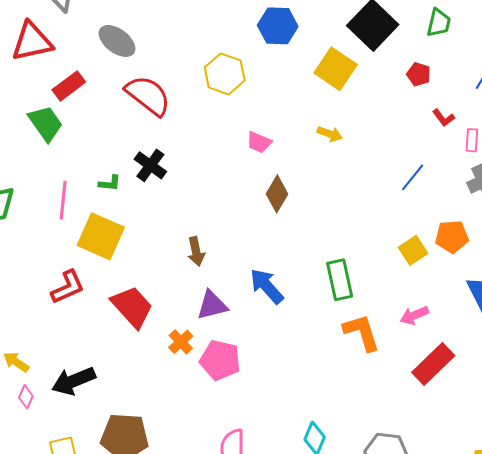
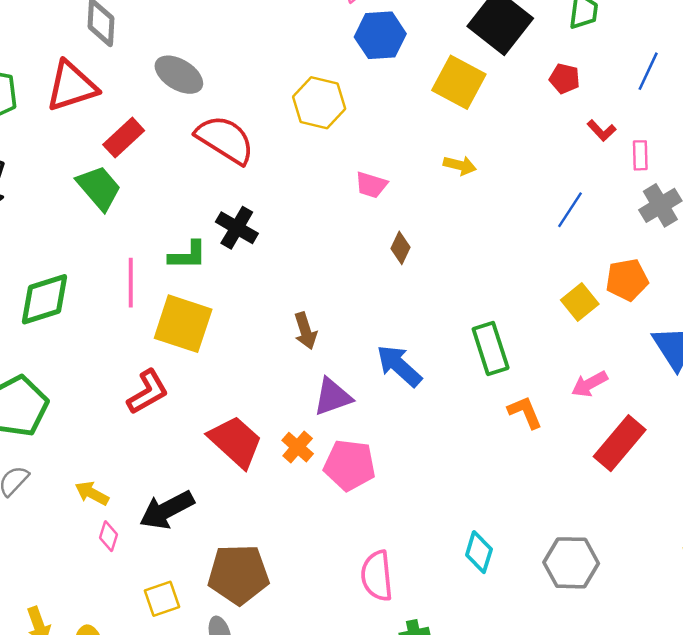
green L-shape: (110, 183) -> (188, 255), size x1.4
brown diamond: (277, 194) -> (400, 248), size x0.7
red trapezoid: (132, 307) -> (235, 442), moved
orange L-shape: (362, 332) -> (525, 412), size x0.7

